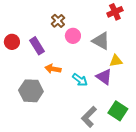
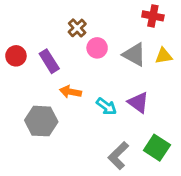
red cross: (115, 12) -> (153, 16), turned 35
yellow triangle: (116, 61) -> (164, 56), moved

